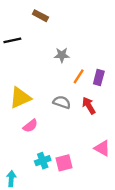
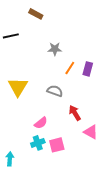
yellow triangle: (20, 98) -> (18, 87), turned -35
red arrow: (89, 106) -> (75, 113), moved
pink semicircle: (30, 126) -> (41, 123), moved

